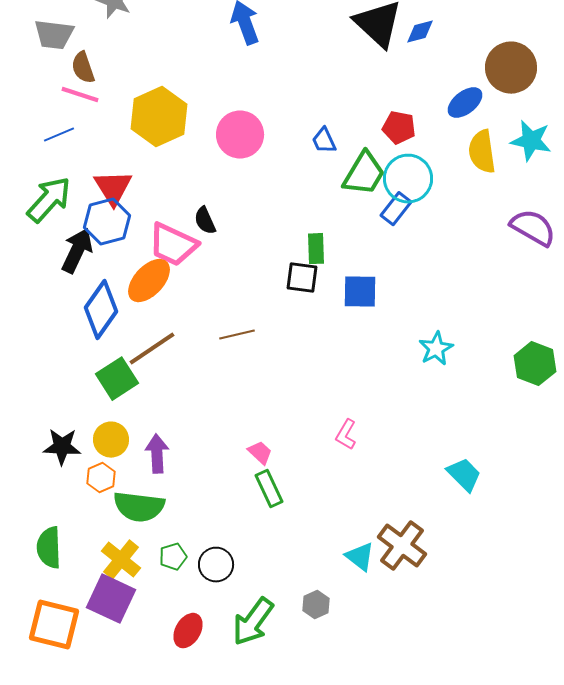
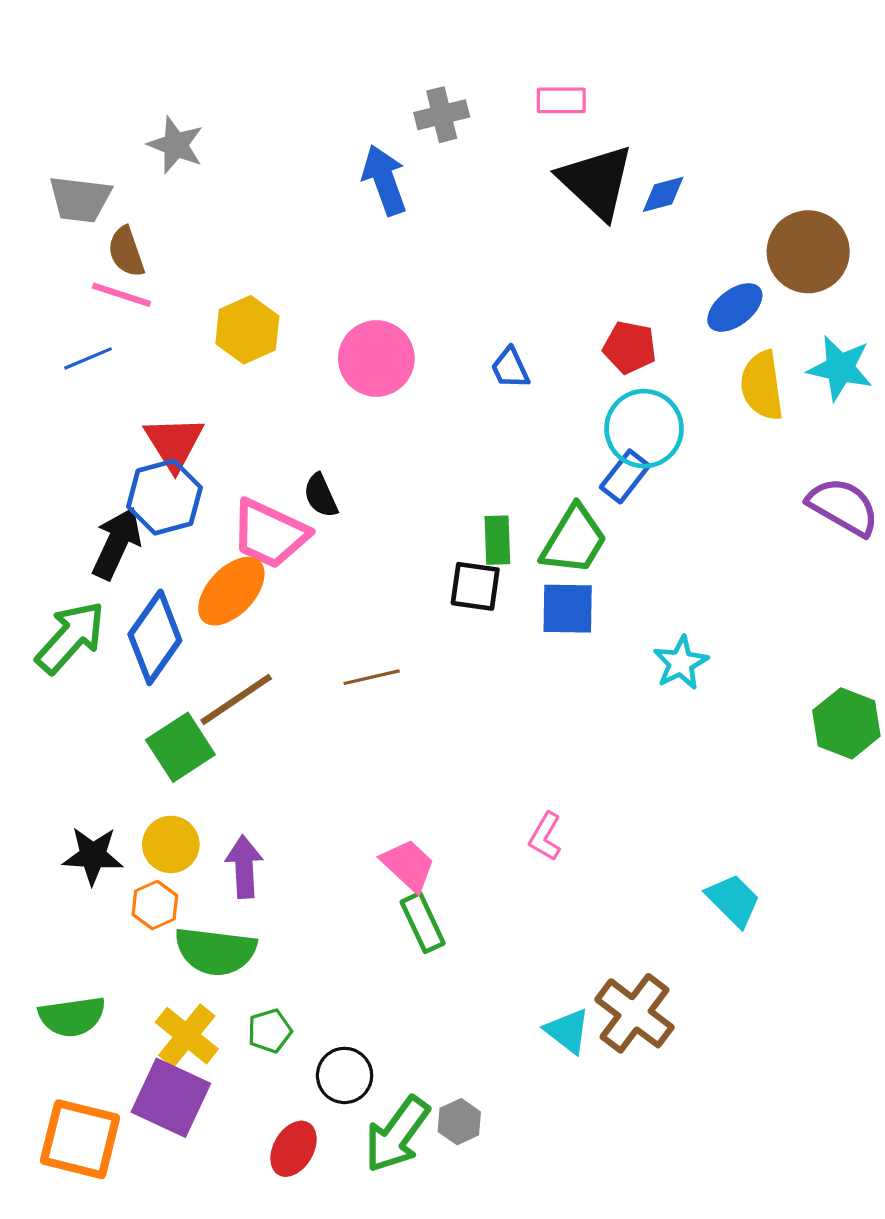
yellow hexagon: (159, 117) -> (247, 330), size x0.7
green trapezoid: (364, 174) -> (574, 540), moved
green arrow: (49, 200) -> (70, 637), moved
cyan star: (436, 349) -> (681, 663), moved
pink trapezoid: (260, 453) -> (408, 865), size x1.4
green semicircle: (49, 548) -> (72, 1017), turned -96
black circle: (216, 565) -> (345, 1075), moved
gray hexagon: (316, 605) -> (459, 1122), moved

